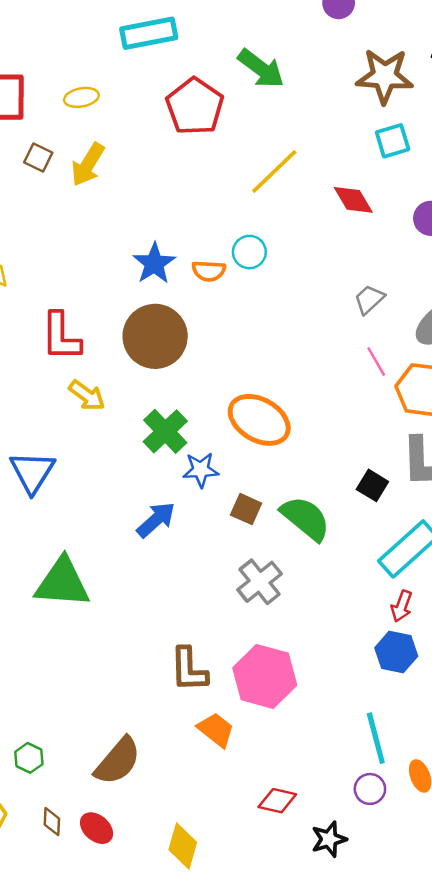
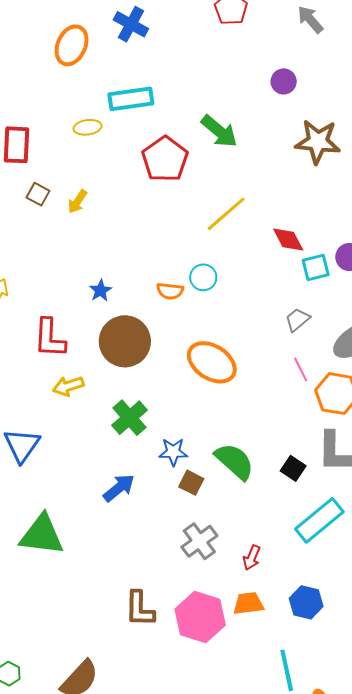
yellow ellipse: (81, 97) -> (88, 127), moved
cyan square: (393, 141) -> (316, 268), moved
yellow arrow: (88, 165) -> (77, 202), size x0.7
blue star: (154, 263) -> (101, 291), moved, size x0.7
yellow arrow: (87, 395) -> (68, 386), turned 124
orange ellipse: (259, 420) -> (212, 362), moved
blue star: (201, 470) -> (173, 452), moved
green semicircle: (305, 518) -> (235, 461), moved
red arrow: (402, 606) -> (252, 558), moved
orange trapezoid: (216, 730) -> (248, 604), moved, turned -48

